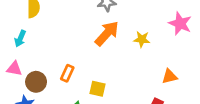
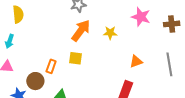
brown circle: (36, 82) -> (35, 81), moved
yellow square: (97, 89) -> (75, 58), moved

